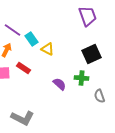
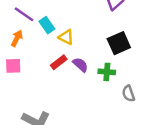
red rectangle: (24, 68) -> (59, 62), moved, turned -72
purple semicircle: (60, 84) -> (80, 65), moved

